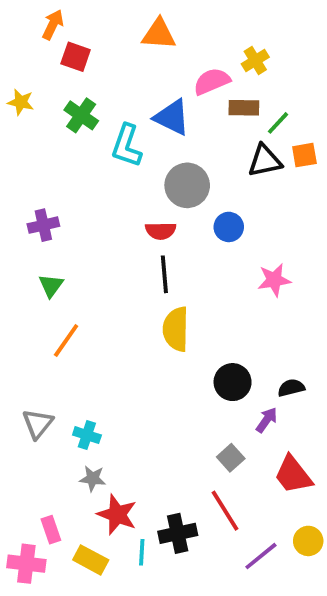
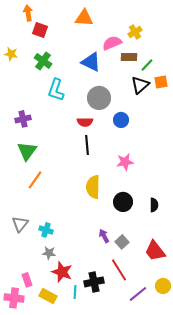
orange arrow: (53, 25) -> (28, 13), turned -35
cyan L-shape: (127, 146) -> (56, 90), moved
black triangle: (265, 161) -> (140, 85), turned -30
pink star: (274, 280) -> (125, 162), moved
green triangle: (51, 286) -> (27, 151), size x1.5
yellow semicircle: (176, 329) -> (93, 187), moved
black semicircle: (291, 388) -> (154, 205), turned 104
purple arrow: (267, 420) -> (104, 236), moved, turned -64

